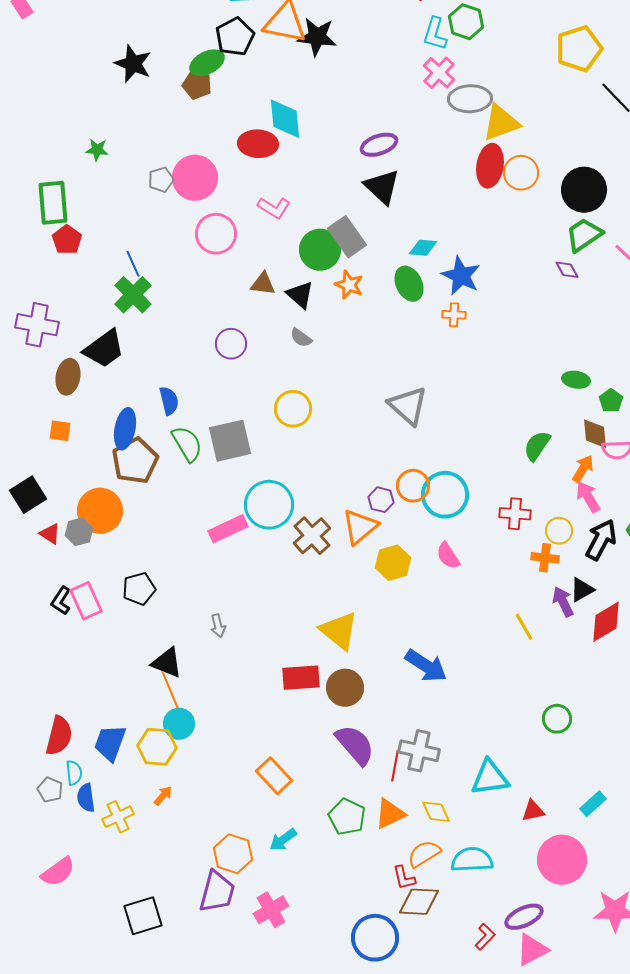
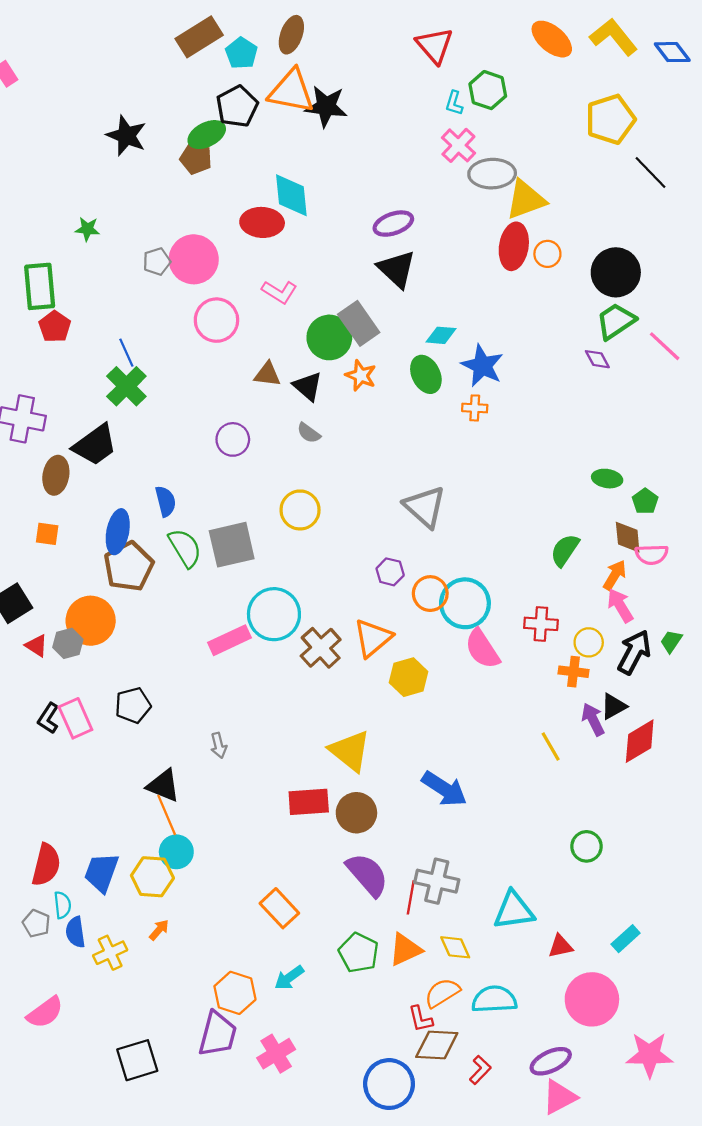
cyan L-shape: (435, 34) -> (454, 103), size x0.7
orange circle: (521, 173) -> (547, 254), size x0.7
purple hexagon: (381, 500) -> (390, 572), moved
pink semicircle: (448, 556) -> (482, 649), moved, size x1.4
red L-shape: (485, 937) -> (480, 1070), moved

